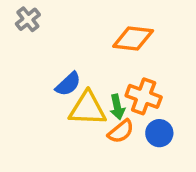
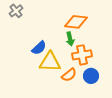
orange cross: (144, 96) -> (82, 55), turned -30
green arrow: (117, 107) -> (70, 39), moved

